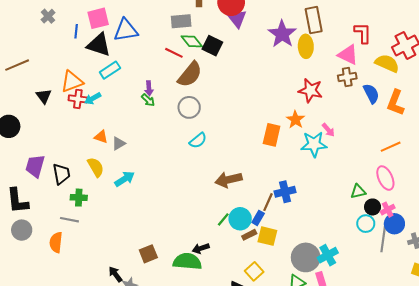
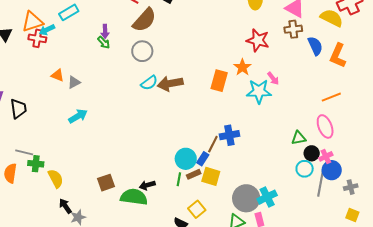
cyan arrow: (93, 98) -> (47, 30), moved
yellow semicircle: (96, 167) -> (56, 179), moved
brown arrow: (229, 180) -> (170, 84), moved
green cross: (79, 198) -> (36, 164), moved
green line: (223, 219) -> (179, 179), moved, turned -32
brown square: (148, 254) -> (106, 183), moved

